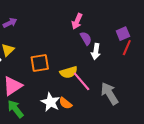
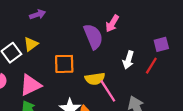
purple semicircle: (86, 38) -> (93, 37), moved, size x1.6
red line: (127, 48) -> (151, 66), moved

